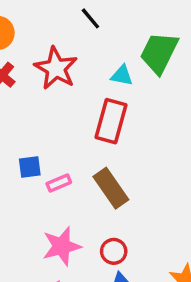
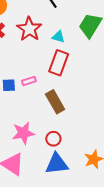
cyan triangle: (122, 75) -> (58, 37), moved
pink rectangle: (59, 183) -> (29, 81), moved

